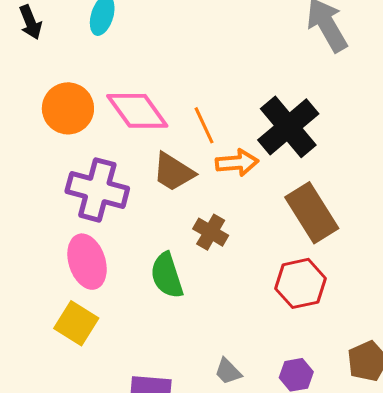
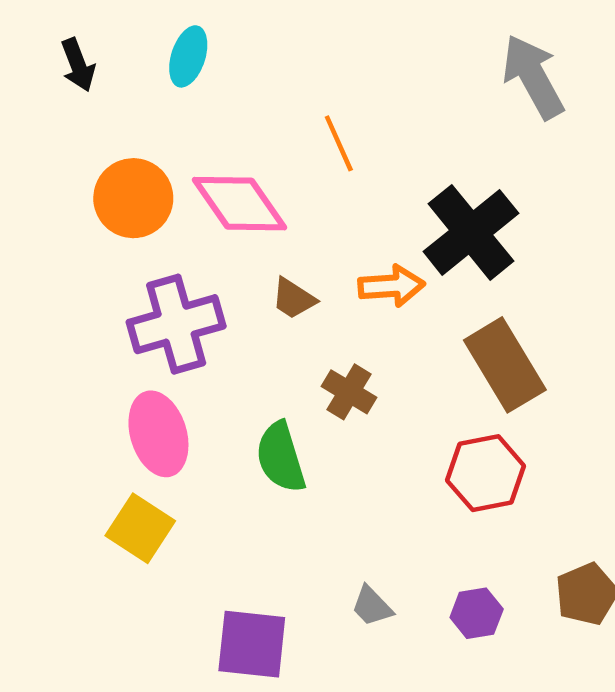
orange line: (204, 125) -> (339, 143), moved
brown trapezoid: (173, 172) -> (294, 299), size x0.7
purple cross: (97, 190) -> (176, 324), turned -32

